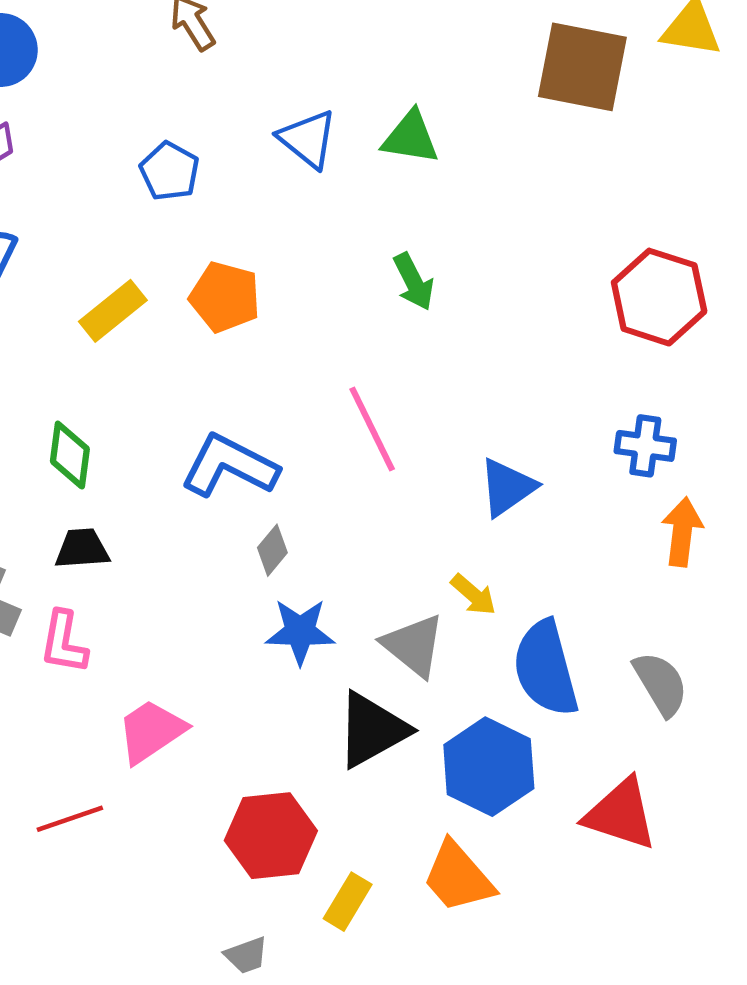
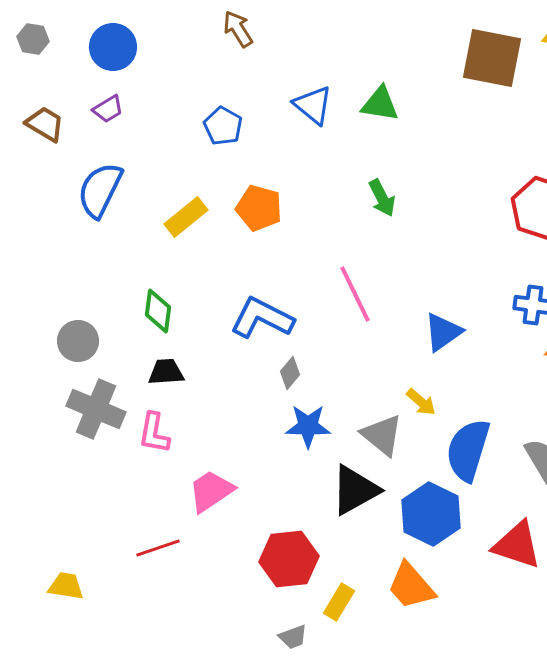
blue semicircle: (546, 668) -> (468, 450), turned 32
gray trapezoid: (246, 955) -> (293, 637), moved

